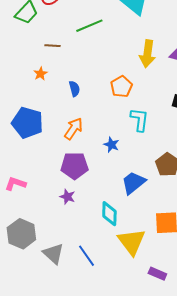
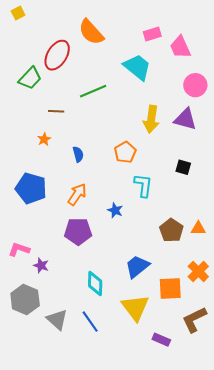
blue trapezoid: (133, 183) -> (137, 266), moved
purple star: (67, 197) -> (41, 265), moved
cyan diamond: (109, 214) -> (95, 283), moved

